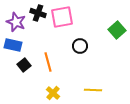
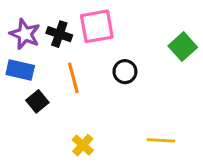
black cross: (38, 13) -> (59, 34), moved
orange line: (48, 62) -> (73, 78), moved
yellow line: (93, 90) -> (161, 140), moved

